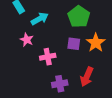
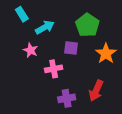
purple square: (74, 44) -> (71, 48), moved

